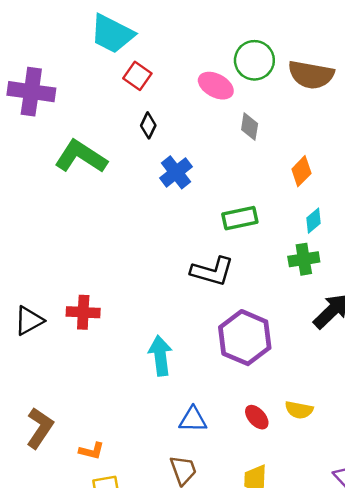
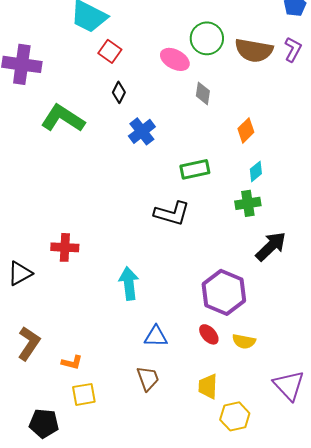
black triangle: (29, 321) -> (20, 273), moved
purple hexagon: (245, 338) -> (224, 292), moved
yellow semicircle: (299, 410) -> (244, 341), moved

